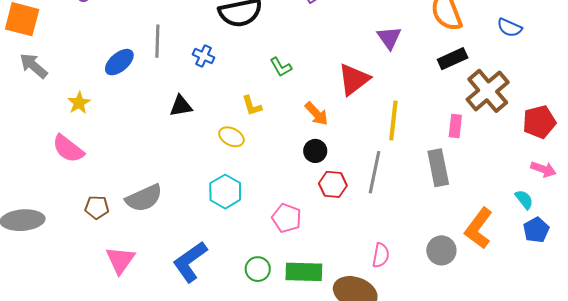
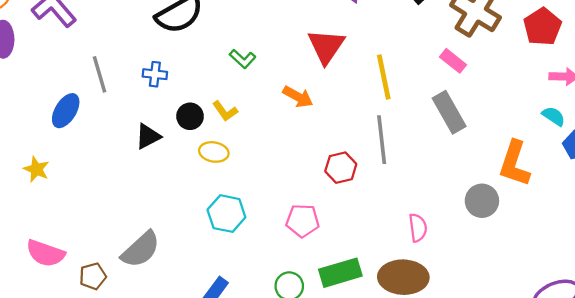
pink rectangle: (455, 126) -> (453, 61), turned -40
pink semicircle: (68, 149) -> (45, 253), moved
black circle: (315, 151) -> (190, 116), moved

